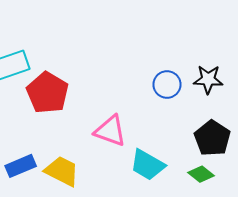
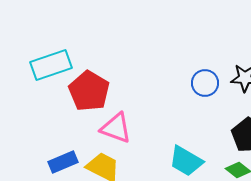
pink triangle: (110, 131) -> (116, 128), moved

